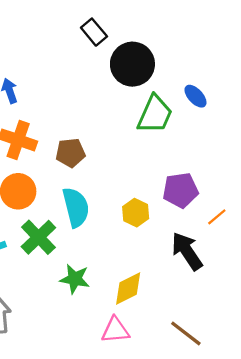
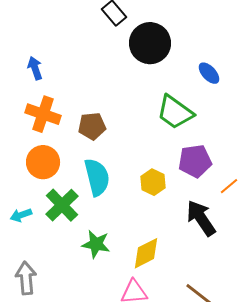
green trapezoid: (155, 114) -> (175, 112), moved, turned 102

